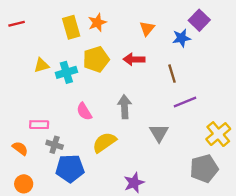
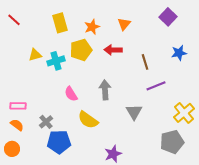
orange star: (97, 23) -> (92, 27), moved
red line: (17, 24) -> (14, 20), turned 56
blue star: (181, 38) -> (179, 53), moved
pink rectangle: (39, 125) -> (18, 106), moved
yellow semicircle: (104, 142) -> (88, 120), turned -110
gray cross: (55, 145) -> (46, 122), turned 32
orange circle: (24, 184) -> (12, 149), moved

